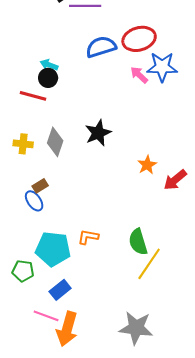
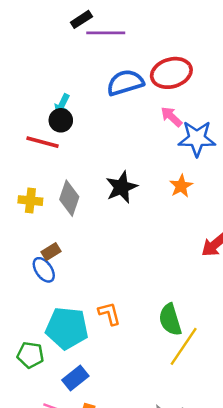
cyan arrow: (49, 65) -> (62, 105), turned -84
blue star: (162, 67) -> (197, 139), moved
orange star: (147, 165) -> (181, 186), moved
orange L-shape: (88, 237) -> (109, 314), turned 65

